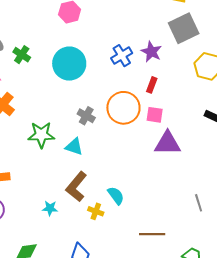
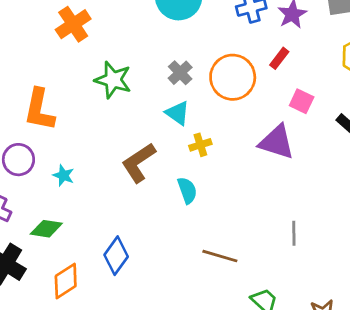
pink square: (155, 115) -> (302, 101), moved
cyan triangle: (74, 147) -> (178, 113), moved
cyan star: (50, 208) -> (64, 175), moved
yellow cross: (96, 211) -> (200, 145), moved, turned 35

